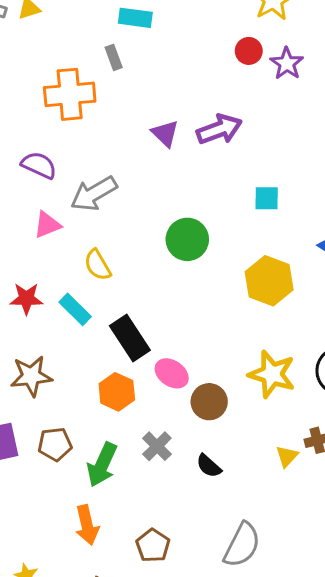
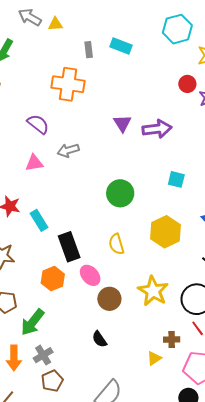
gray rectangle: (114, 57) -> (89, 50), moved
gray arrow: (94, 194) -> (68, 150), size x0.7
yellow semicircle: (98, 265) -> (116, 244), moved
gray cross: (157, 446) -> (43, 355), moved
yellow triangle: (287, 456) -> (154, 358), moved

